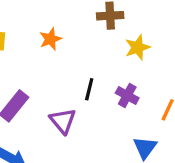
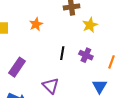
purple triangle: (63, 121) -> (51, 86), moved

